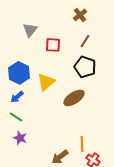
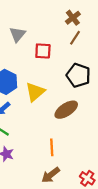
brown line: (85, 41) -> (75, 38), moved
orange line: (82, 144) -> (52, 147), moved

